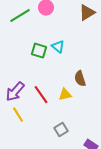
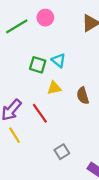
yellow triangle: (65, 95) -> (54, 88), moved

